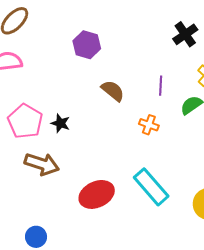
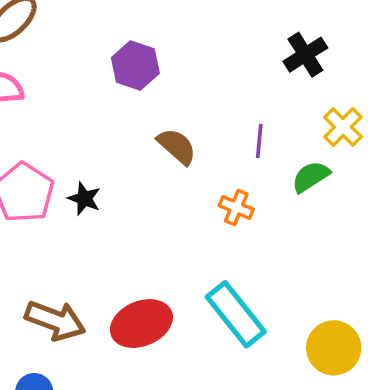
brown arrow: (42, 164) -> (55, 320), moved

